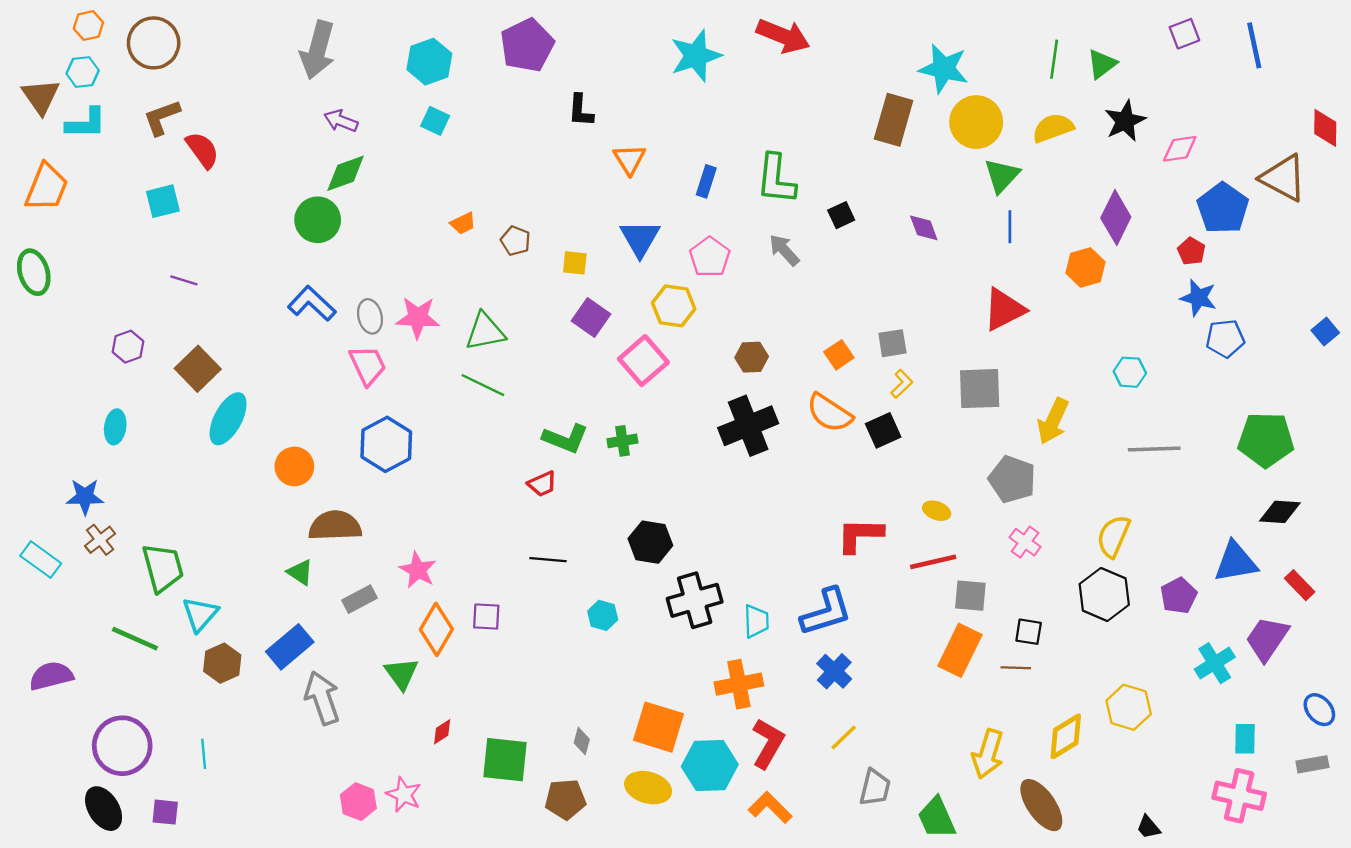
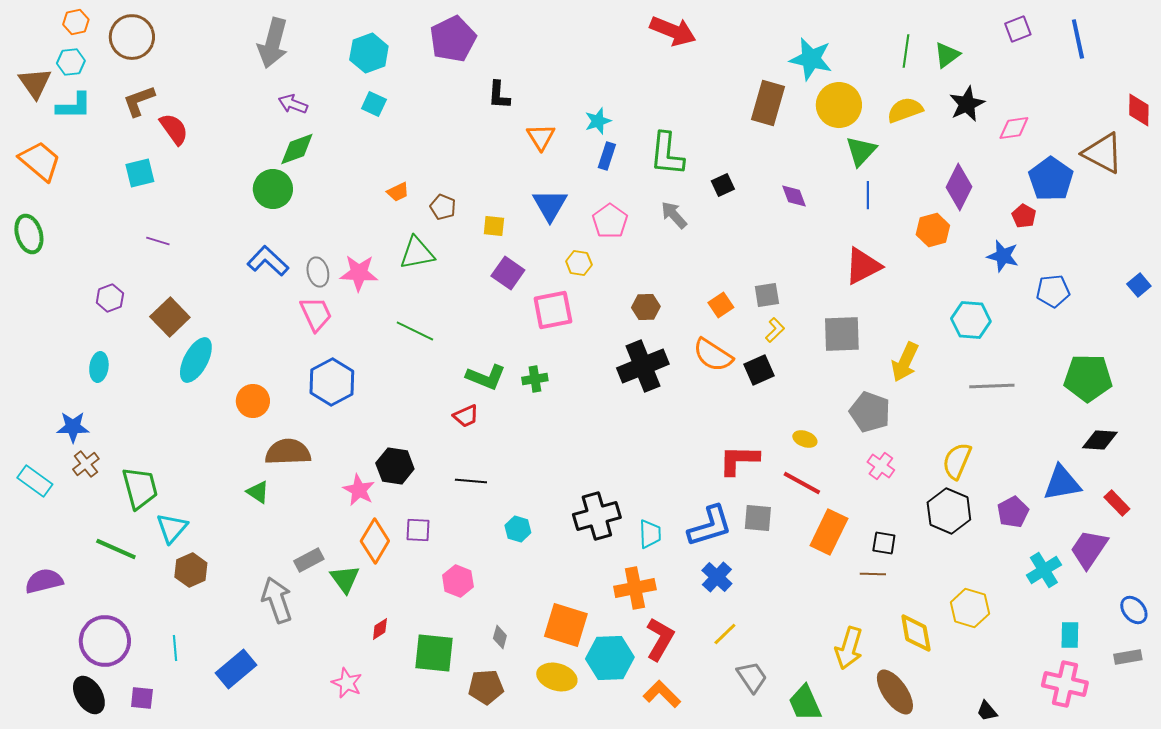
cyan star: (696, 56) -> (598, 121), moved, size x0.6
orange trapezoid: (47, 187) -> (40, 161), turned -72
blue star: (1198, 298) -> (1003, 256), moved
yellow hexagon: (674, 306) -> (579, 263), size x0.7
green triangle: (485, 332) -> (417, 253), moved
pink square: (643, 361) -> (553, 310), turned 30
cyan hexagon: (1130, 372) -> (971, 320), size x1.4
black hexagon: (650, 542) -> (395, 466), moved
red line: (933, 562) -> (802, 483), turned 42
gray square: (970, 596) -> (758, 518), moved
gray rectangle: (360, 599) -> (309, 560), moved
blue rectangle: (290, 647) -> (236, 669), moved
orange rectangle: (960, 650) -> (829, 532), moved
yellow diamond: (1066, 736) -> (916, 633), turned -69
gray trapezoid: (875, 788) -> (752, 677), turned -48
pink hexagon: (358, 802) -> (458, 581), moved

